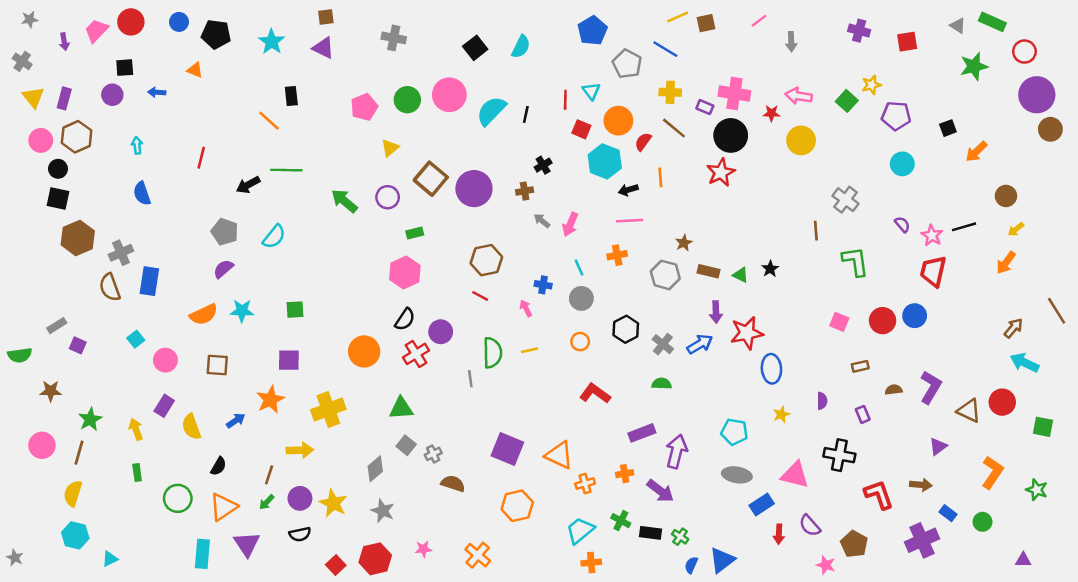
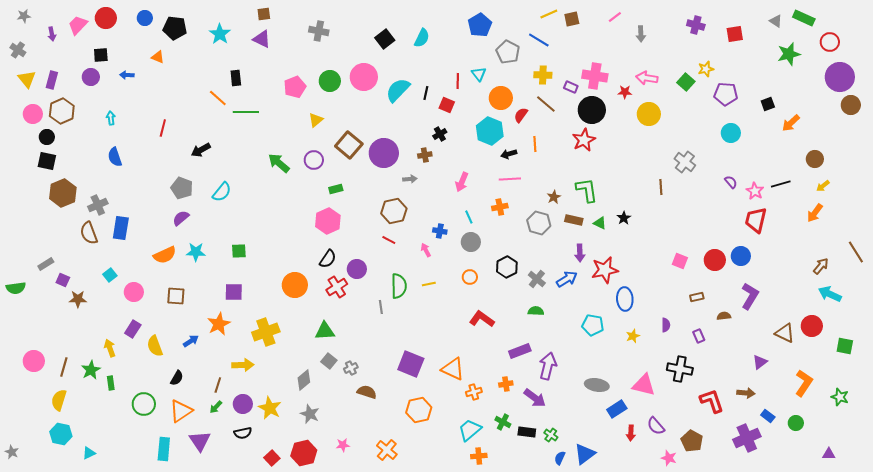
red square: (581, 129) -> (447, 105), moved
green line: (286, 170) -> (246, 112), moved
gray arrow: (542, 221) -> (410, 179), moved, turned 136
green L-shape: (855, 261) -> (587, 190), moved
purple L-shape: (931, 387) -> (750, 296), moved
brown star: (51, 391) -> (78, 299), moved
green star: (90, 419) -> (91, 370), moved
cyan pentagon: (734, 432) -> (593, 325), moved

